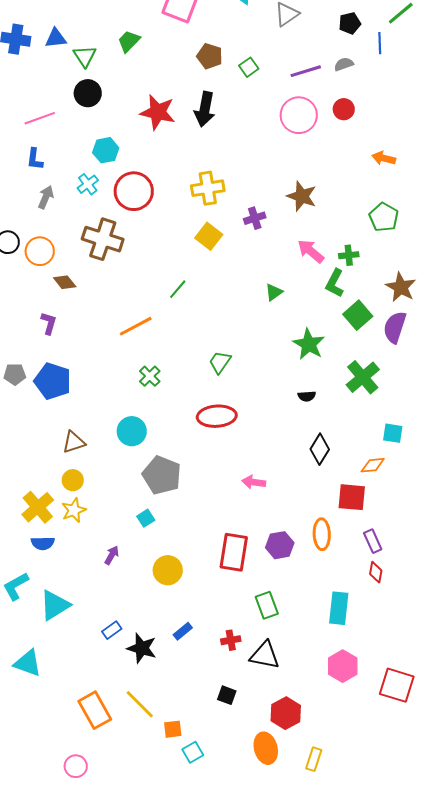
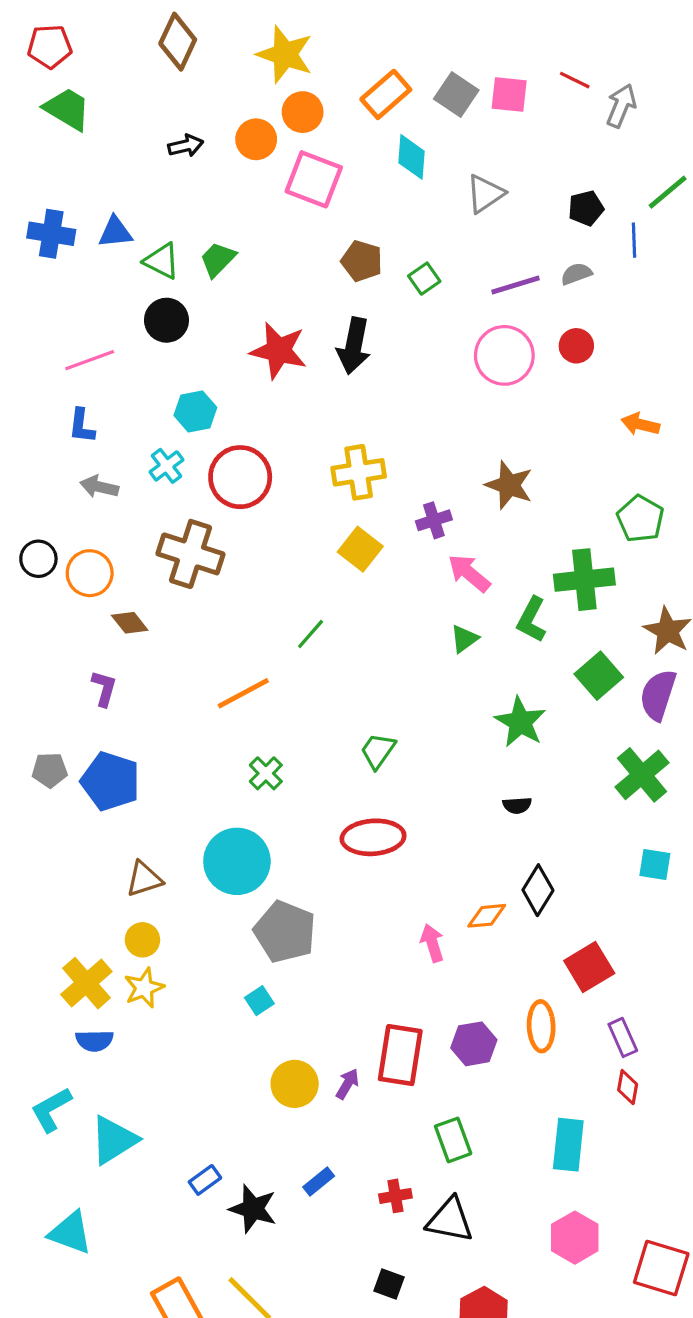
green trapezoid: (129, 41) -> (218, 259), moved
green triangle: (85, 56) -> (162, 261), turned -30
gray arrow: (46, 197) -> (99, 487), turned -100
pink arrow: (311, 251) -> (469, 573), moved
green cross: (349, 255) -> (584, 580), size x1.8
green L-shape: (335, 283) -> (532, 620), moved
green cross: (363, 377) -> (642, 775), moved
cyan circle: (132, 431) -> (237, 861), size x1.4
orange diamond: (373, 465) -> (487, 916), moved
pink arrow: (254, 482) -> (432, 943), turned 65
red square: (352, 497) -> (589, 967), turned -36
purple arrow: (112, 555) -> (347, 1084), moved

